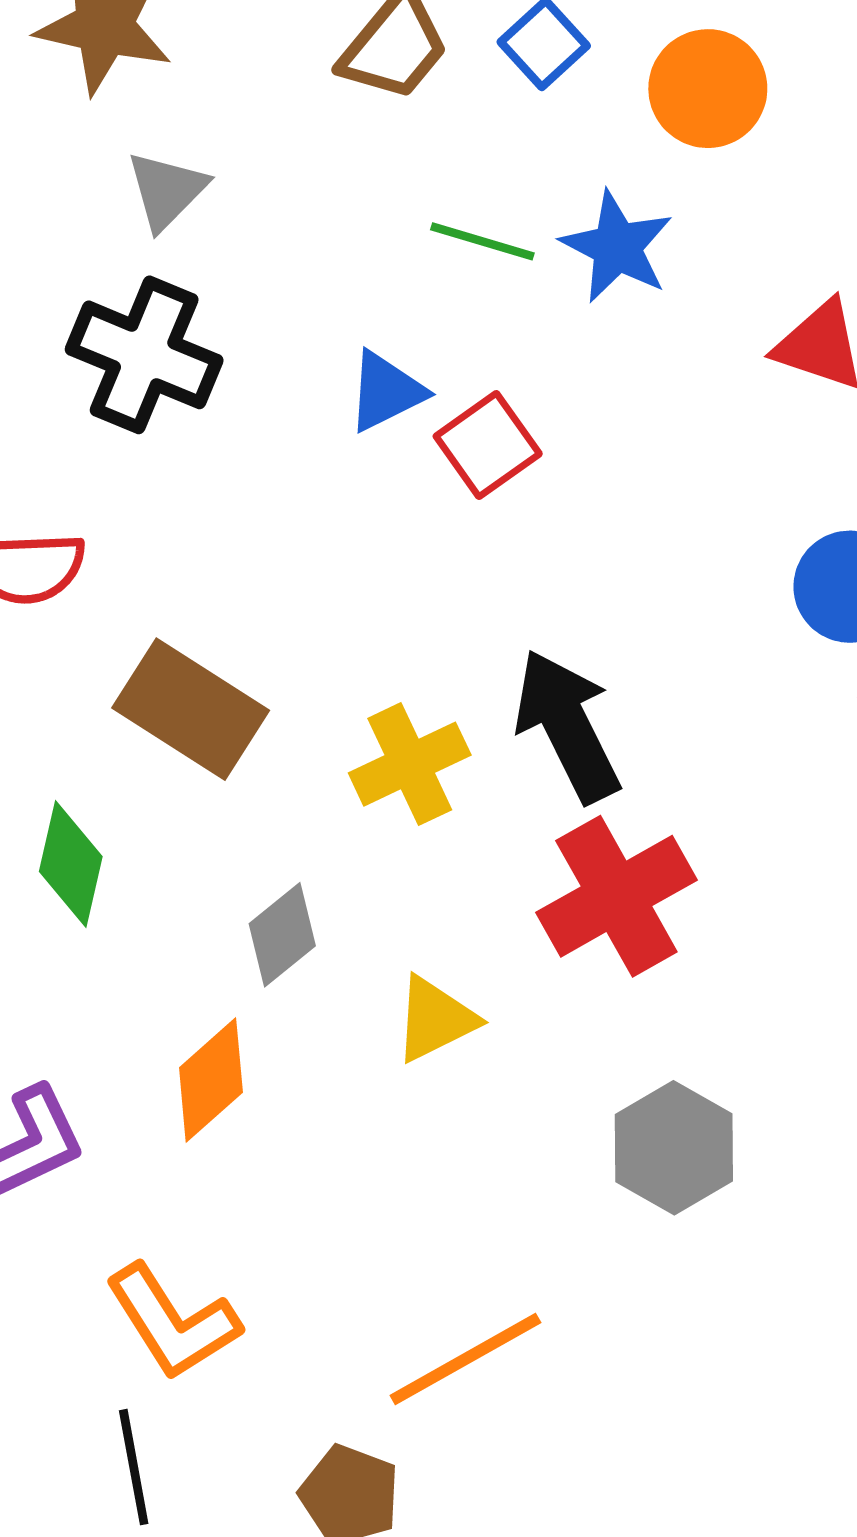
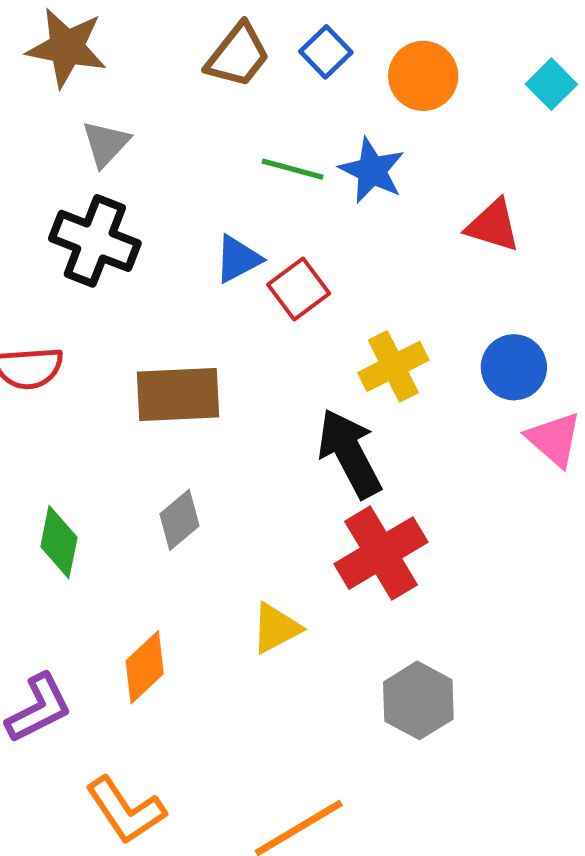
brown rectangle: (191, 709) -> (178, 394), moved, turned -34
yellow cross: (410, 764) -> (393, 366), moved
gray diamond: (282, 935) -> (179, 520), moved

